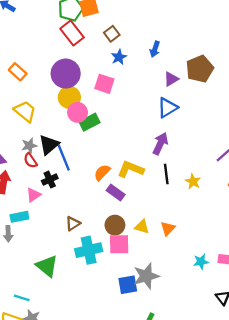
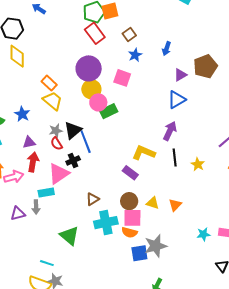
orange rectangle: (18, 72) -> (49, 83), moved
orange semicircle: (102, 172) -> (129, 232), moved, turned -119
pink triangle: (33, 195) -> (59, 174), size x1.6

